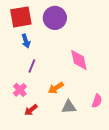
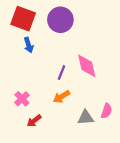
red square: (21, 17) -> (23, 19), turned 30
purple line: (32, 66) -> (62, 72), moved
gray triangle: (69, 107) -> (86, 118), moved

